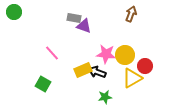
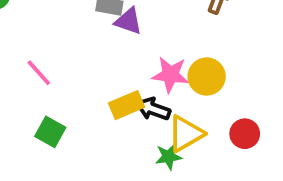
pink line: (52, 53) -> (39, 73), moved
red circle: (145, 66) -> (245, 134), moved
yellow triangle: (132, 78) -> (186, 134), moved

